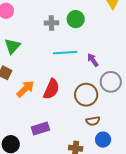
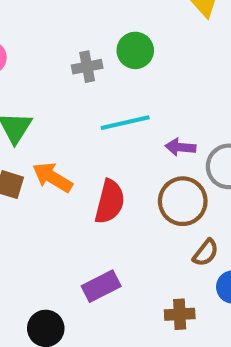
purple arrow: (93, 60) -> (180, 147), moved, turned -40
orange arrow: (25, 89) -> (53, 177), moved, turned -96
brown semicircle: (93, 121) -> (206, 253), turned -32

